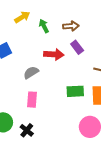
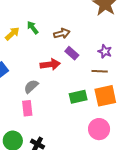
green arrow: (44, 26) -> (33, 28), moved
pink rectangle: (32, 100) -> (27, 108), moved

